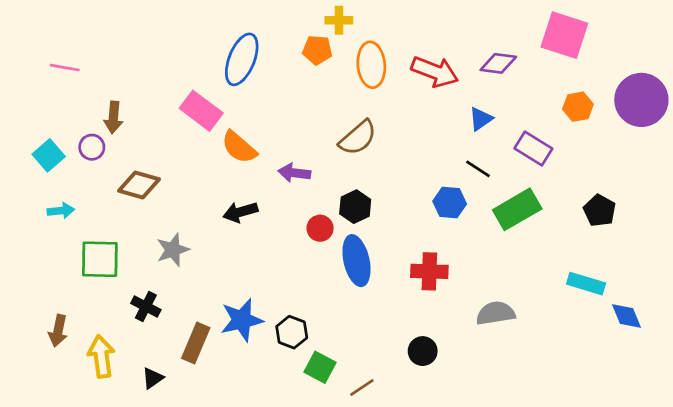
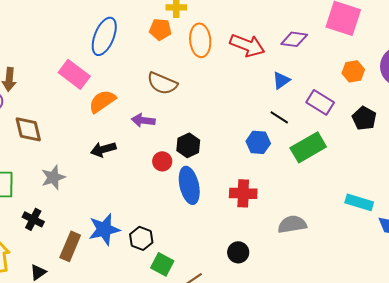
brown semicircle: (358, 138) -> (162, 83), moved, turned 64
orange semicircle: (239, 147) -> (102, 101), turned 104
brown diamond: (139, 185) -> (28, 129), turned 60
black pentagon: (600, 211) -> (364, 118), moved

